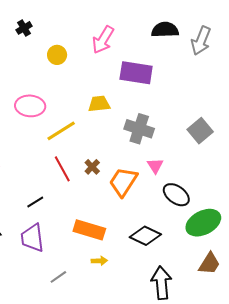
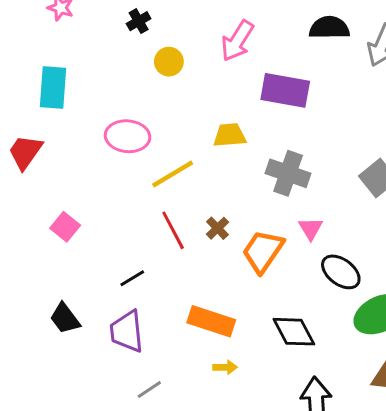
black cross: (24, 28) -> (139, 21), moved
black diamond: (145, 236) -> (294, 332), turned 36
gray line: (58, 277) -> (149, 390), moved

